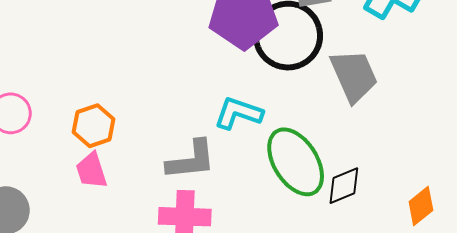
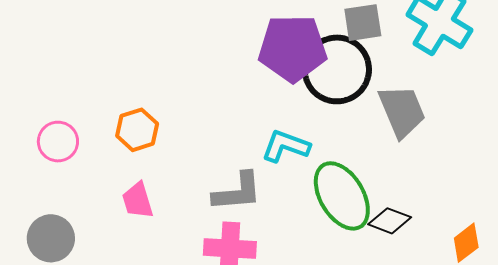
orange hexagon: (94, 126) -> (137, 130), moved
black diamond: (344, 186) -> (390, 221), turned 42

